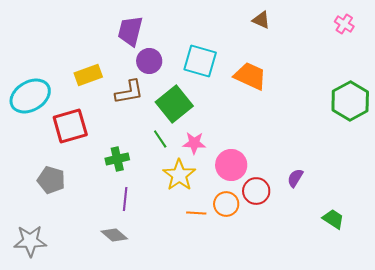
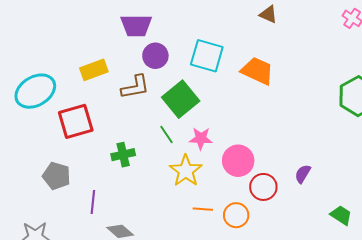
purple trapezoid: (130, 31) -> (136, 25), turned -104
purple line: (125, 199) -> (93, 202), moved
orange circle: (226, 204) -> (236, 215), moved

